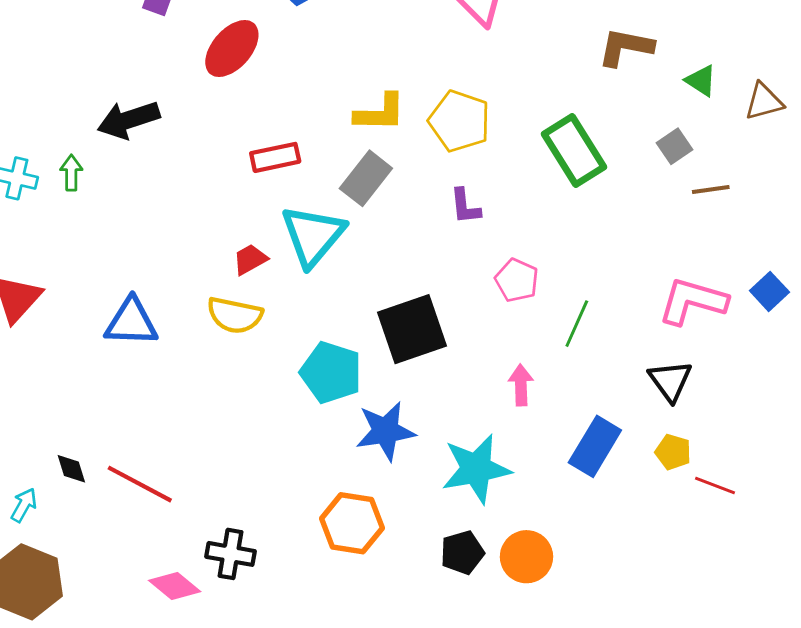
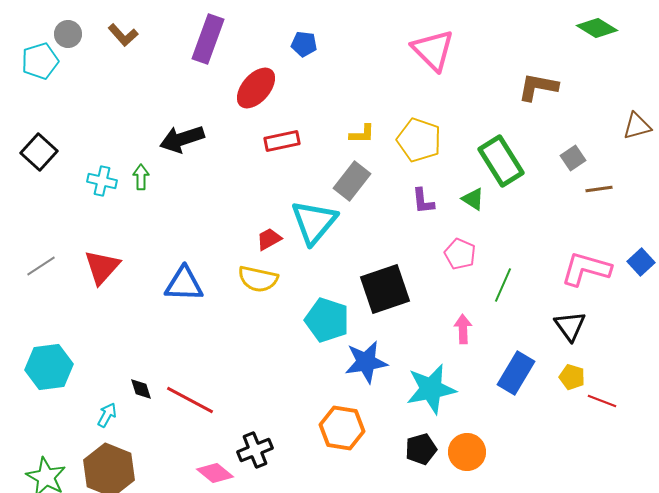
green triangle: (701, 81) -> (473, 199), moved
yellow L-shape: (380, 113) -> (362, 134), size x0.7
red rectangle: (275, 157) -> (282, 141), moved
black cross: (230, 554) -> (255, 450), turned -32

